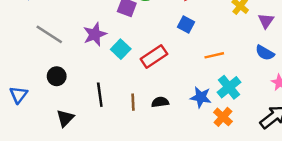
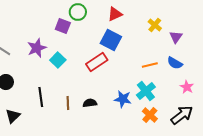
blue square: (186, 25) -> (111, 40), size x1.5
orange line: (214, 55) -> (150, 65), moved
red rectangle: (154, 57) -> (97, 62), moved
orange cross: (223, 117) -> (150, 115), moved

